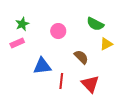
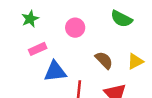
pink rectangle: (17, 43) -> (38, 49), moved
yellow triangle: (106, 44) -> (135, 61), moved

